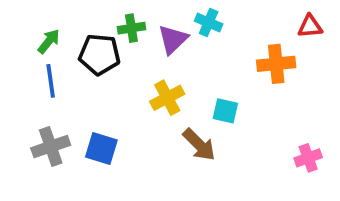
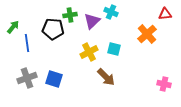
green arrow: (49, 41) -> (13, 27), moved
orange cross: (276, 64) -> (147, 34), turned -36
cyan square: (225, 111) -> (114, 49), moved
pink cross: (308, 158) -> (164, 84), turned 32

